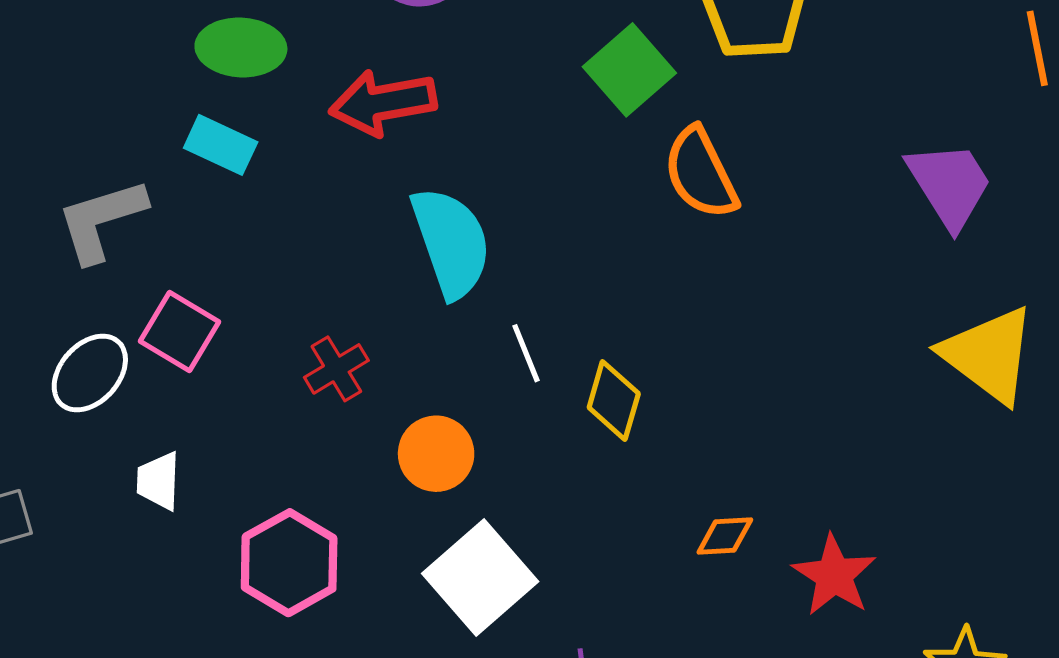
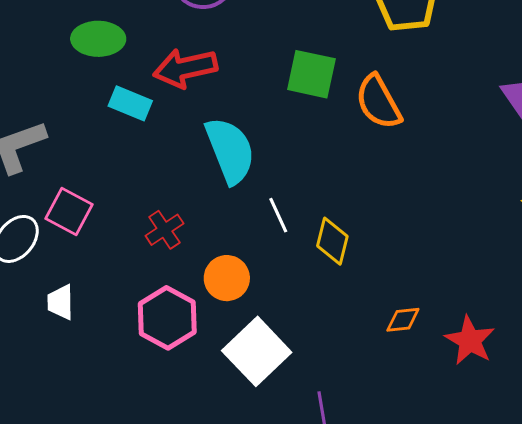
green square: (629, 70) -> (311, 74), moved, turned -34
cyan rectangle: (221, 145) -> (130, 103), moved
pink hexagon: (289, 563) -> (167, 318), moved

